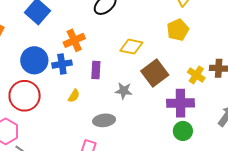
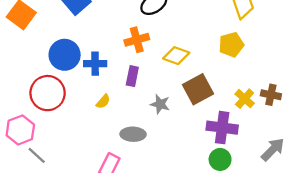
orange cross: (74, 40) -> (137, 40), moved

